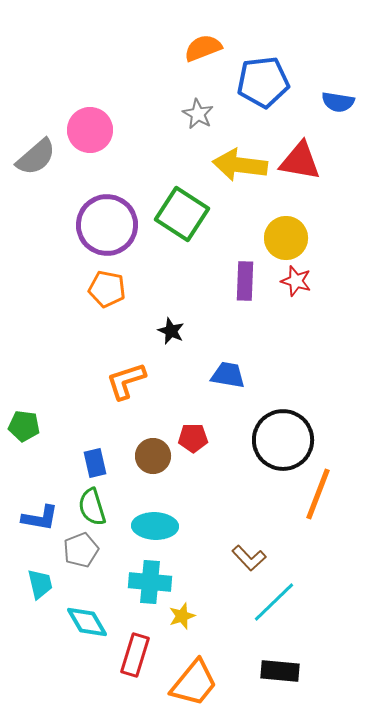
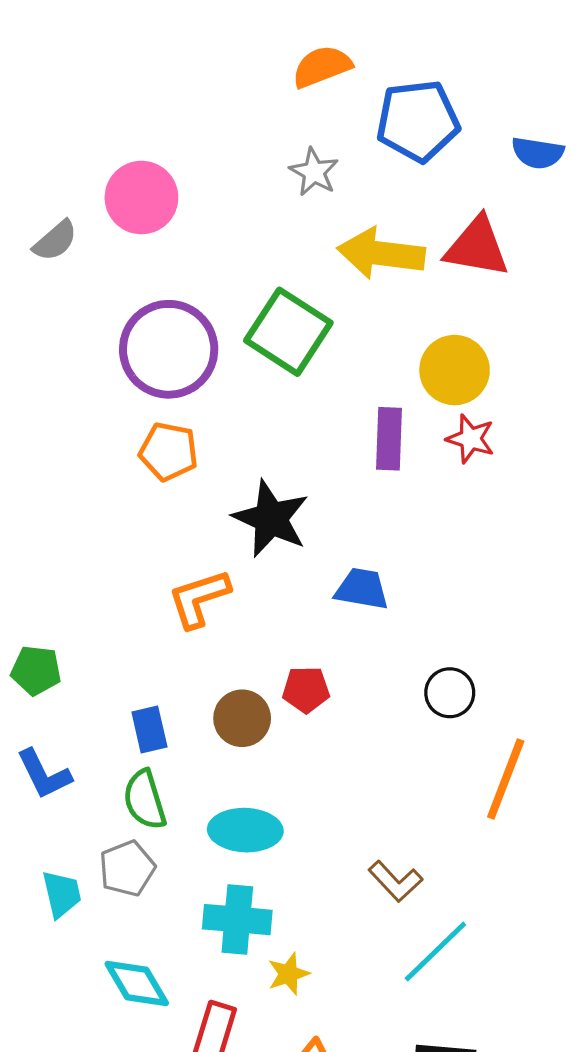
gray semicircle: (36, 157) -> (55, 241), size x0.7
black star: (171, 331) -> (271, 519), size x1.8
black circle: (283, 440) -> (450, 693), size x0.5
blue L-shape: (40, 518) -> (44, 774), moved, turned 54
cyan trapezoid: (40, 584) -> (62, 894), moved

